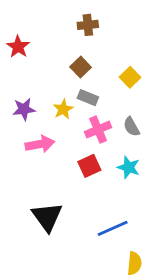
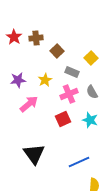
brown cross: (88, 25) -> (36, 38), moved
gray rectangle: (88, 98) -> (72, 72), moved
pink arrow: (40, 144) -> (29, 104), turned -30

